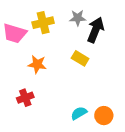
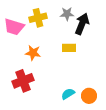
yellow rectangle: (80, 58) -> (69, 48), turned -32
red cross: (25, 98) -> (23, 81), size x1.5

